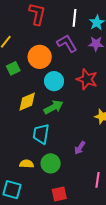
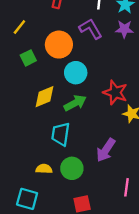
red star: (87, 79) -> (115, 93), moved
purple arrow: (80, 148) -> (106, 150), size x1.5

